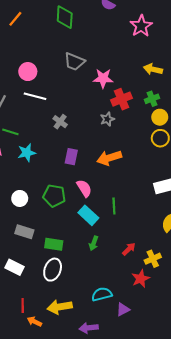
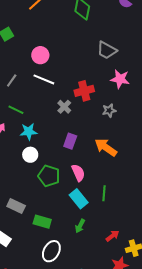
gray trapezoid: (74, 62) -> (107, 50), moved
pink star: (103, 78) -> (120, 79), moved
red cross: (122, 99) -> (84, 91), moved
orange arrow: (109, 158) -> (106, 147), turned 45
white circle: (20, 198) -> (30, 155), moved
white ellipse: (53, 270) -> (51, 251), moved

